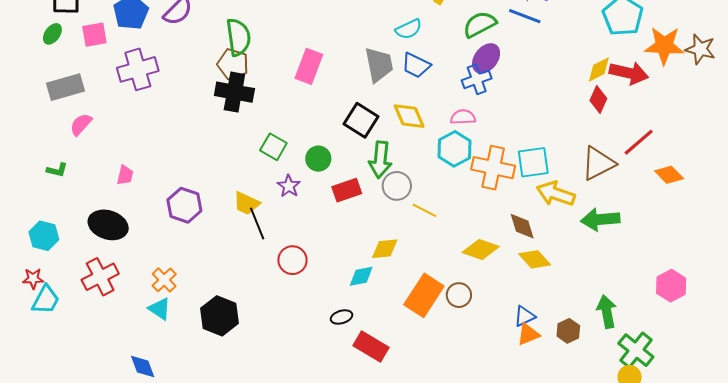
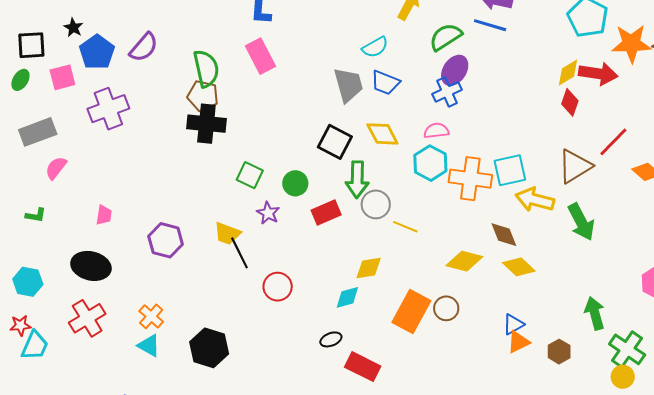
pink rectangle: (309, 66) -> (260, 56), moved, turned -44
green arrow: (600, 219) -> (581, 222), turned -108
brown hexagon: (568, 331) -> (559, 352), moved

